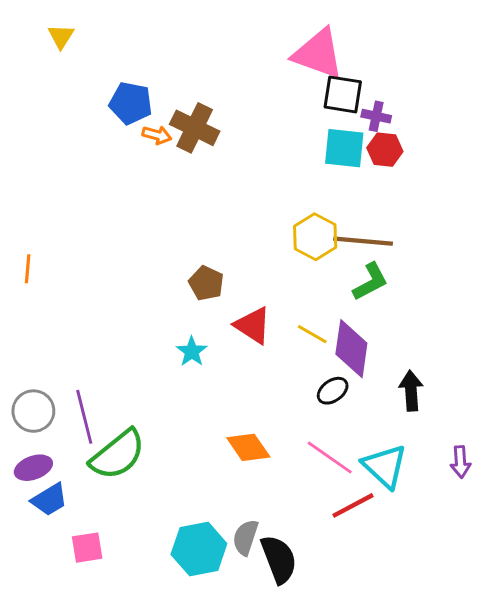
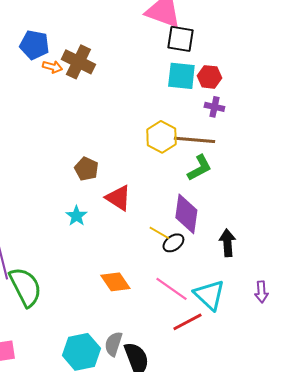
purple cross: (376, 116) -> (214, 107), moved
yellow line: (312, 334) -> (159, 233), moved
green semicircle: (118, 455) -> (25, 287), turned -78

